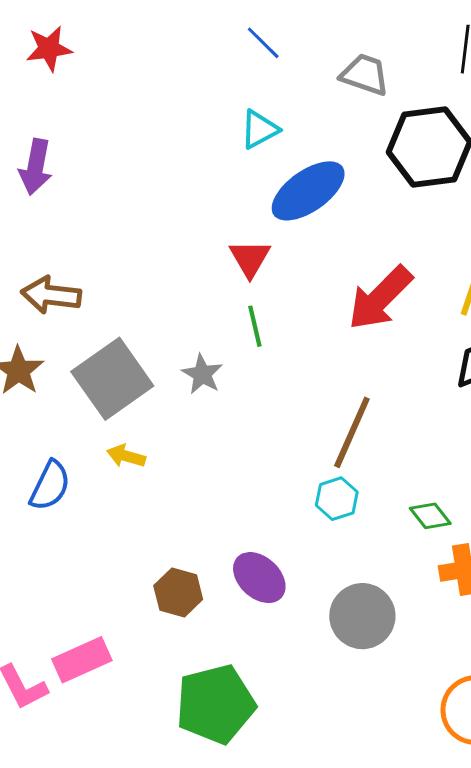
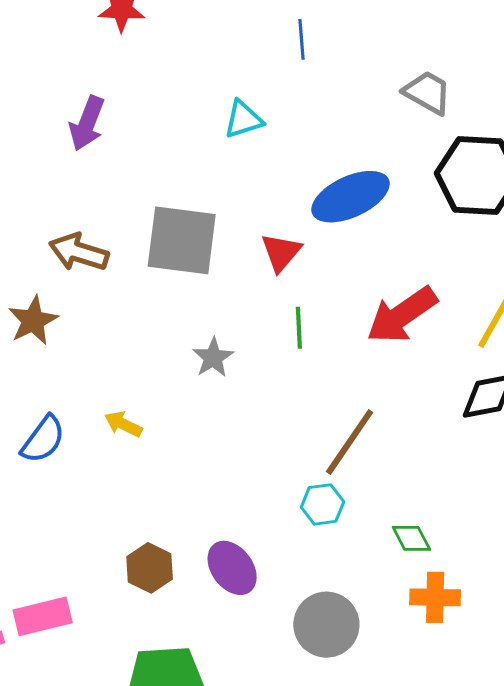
blue line: (263, 43) -> (302, 39), moved, turned 30
cyan triangle: (259, 129) -> (243, 119), moved
green line: (255, 326) -> (299, 328), moved
gray square: (112, 379) -> (182, 240), moved, turned 32

